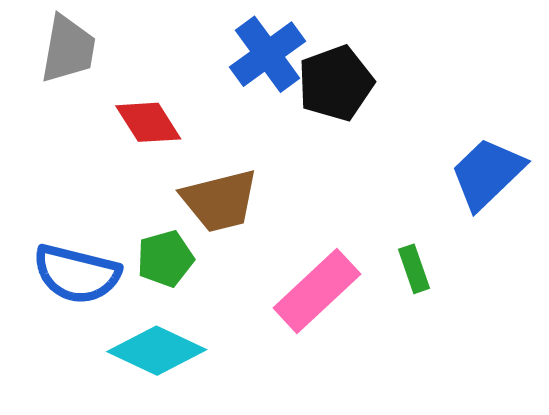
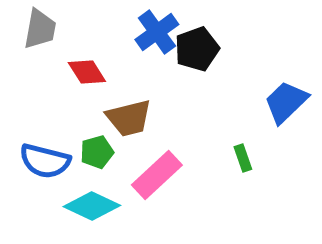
pink rectangle: (317, 291) -> (157, 175), moved

